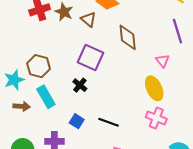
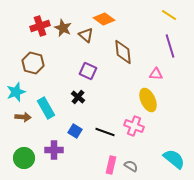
purple square: (90, 58) -> (88, 71), size x0.7
pink triangle: (163, 61) -> (156, 74), turned -48
brown hexagon: (39, 66) -> (33, 63), moved
pink cross: (156, 118) -> (134, 126), moved

